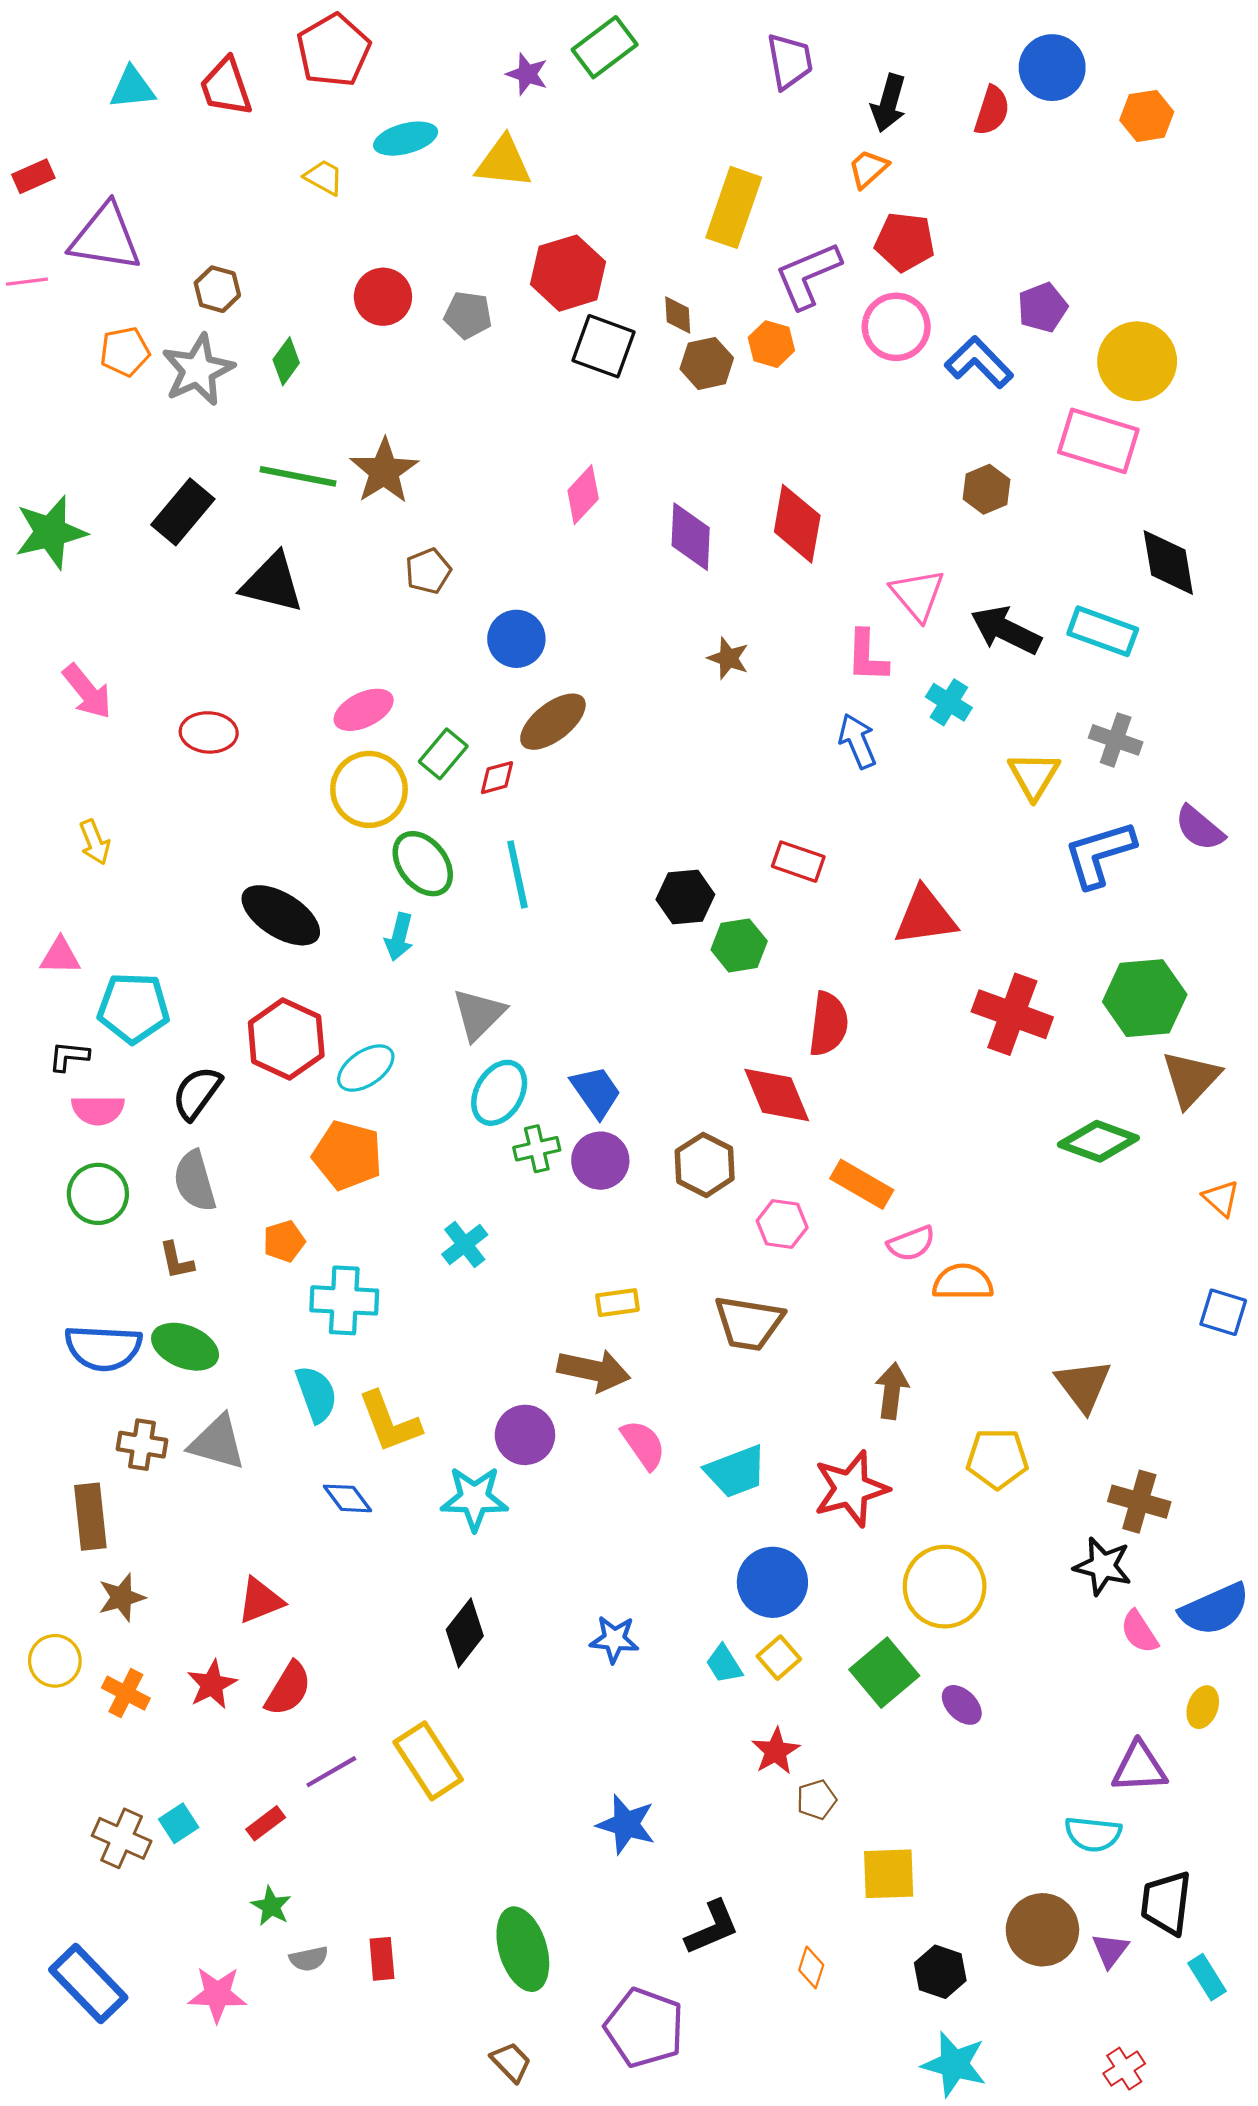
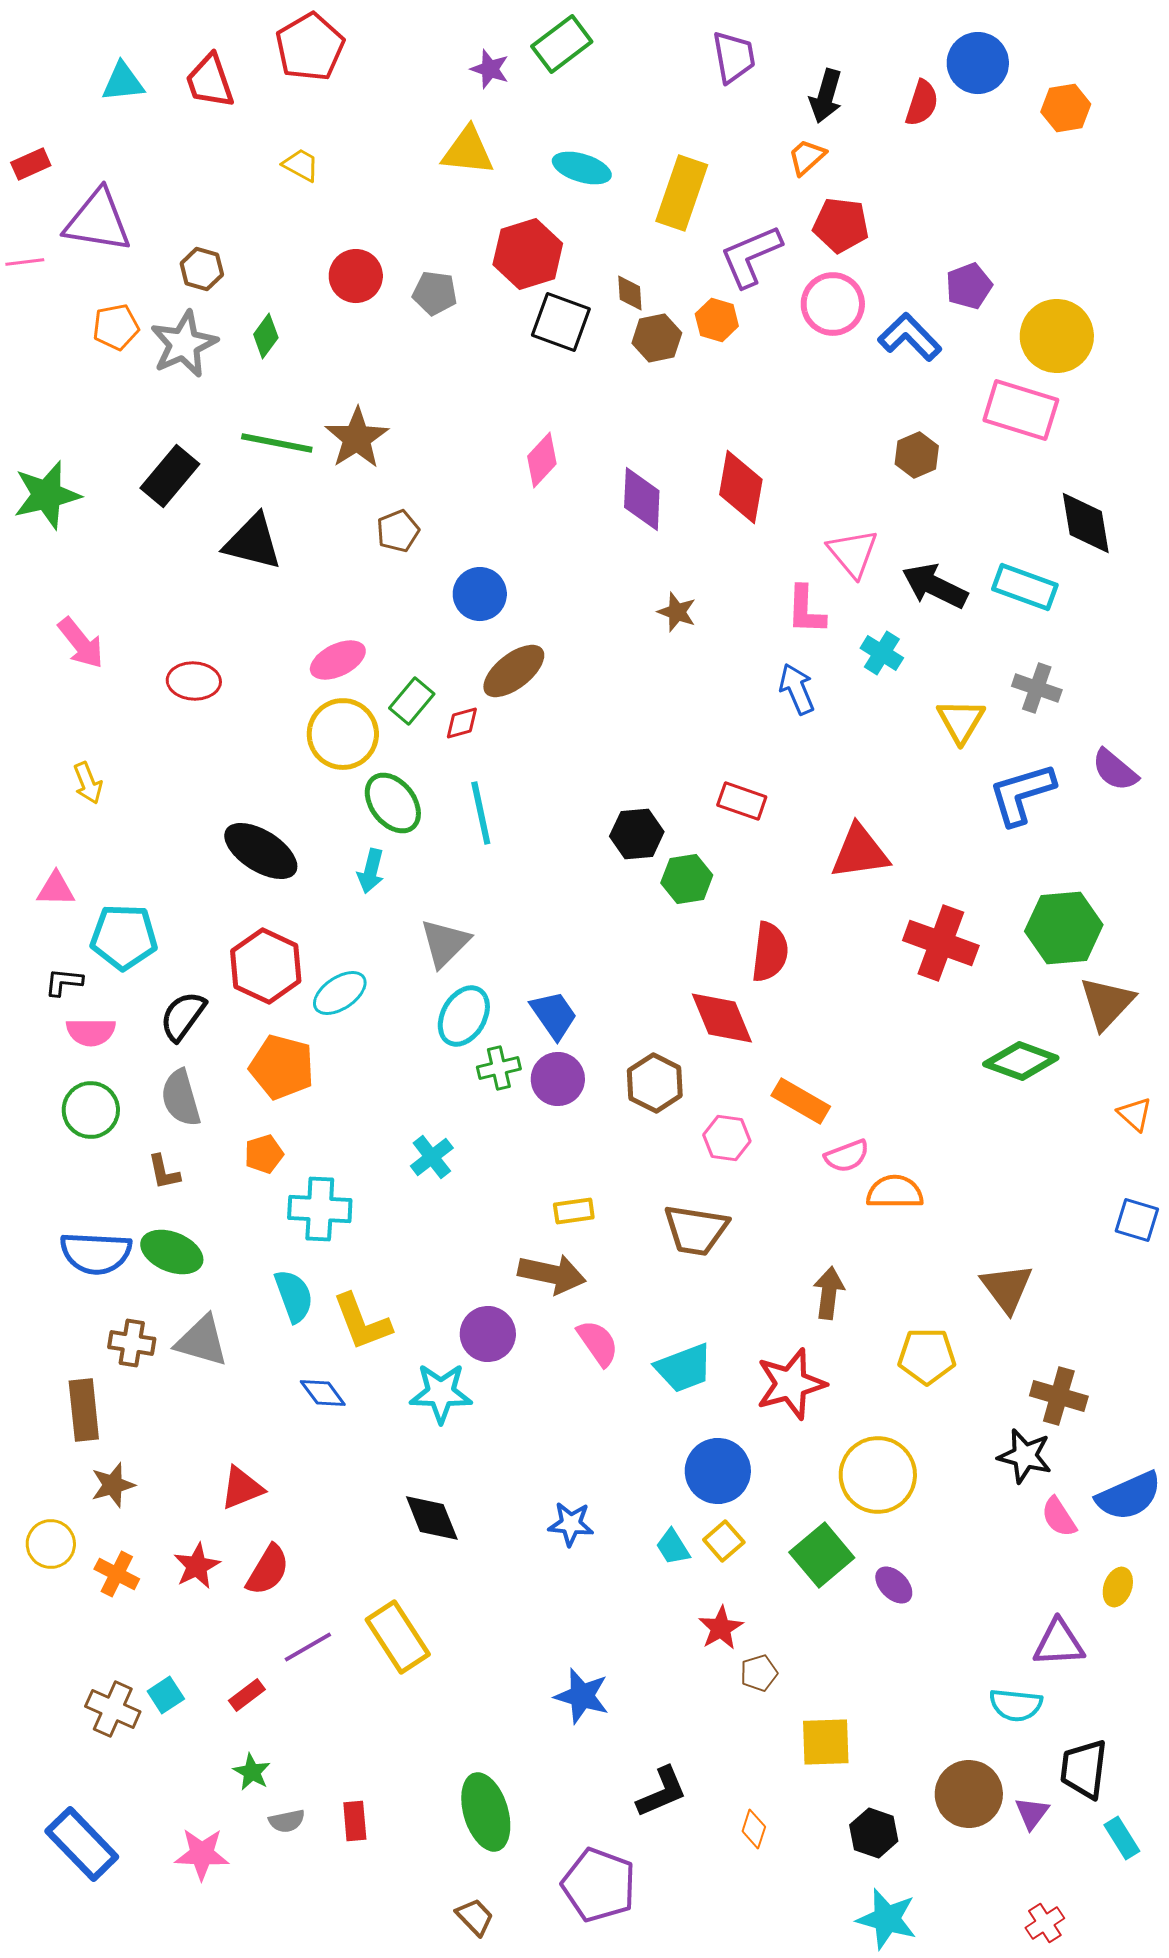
cyan ellipse: (406, 139) -> (582, 168), moved, turned 32
orange pentagon: (347, 1155) -> (282, 1067), moved
black diamond: (465, 1633) -> (432, 1518), turned -60

